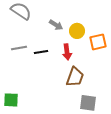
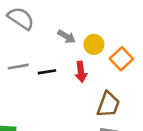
orange square: (98, 42) -> (121, 59), turned -30
brown trapezoid: (75, 77) -> (108, 104), moved

